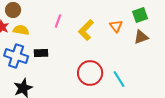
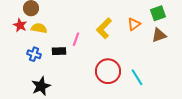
pink line: (58, 21) -> (76, 39), moved
orange triangle: (116, 26) -> (134, 24), turned 32
blue cross: (16, 56) -> (34, 54), size x0.6

